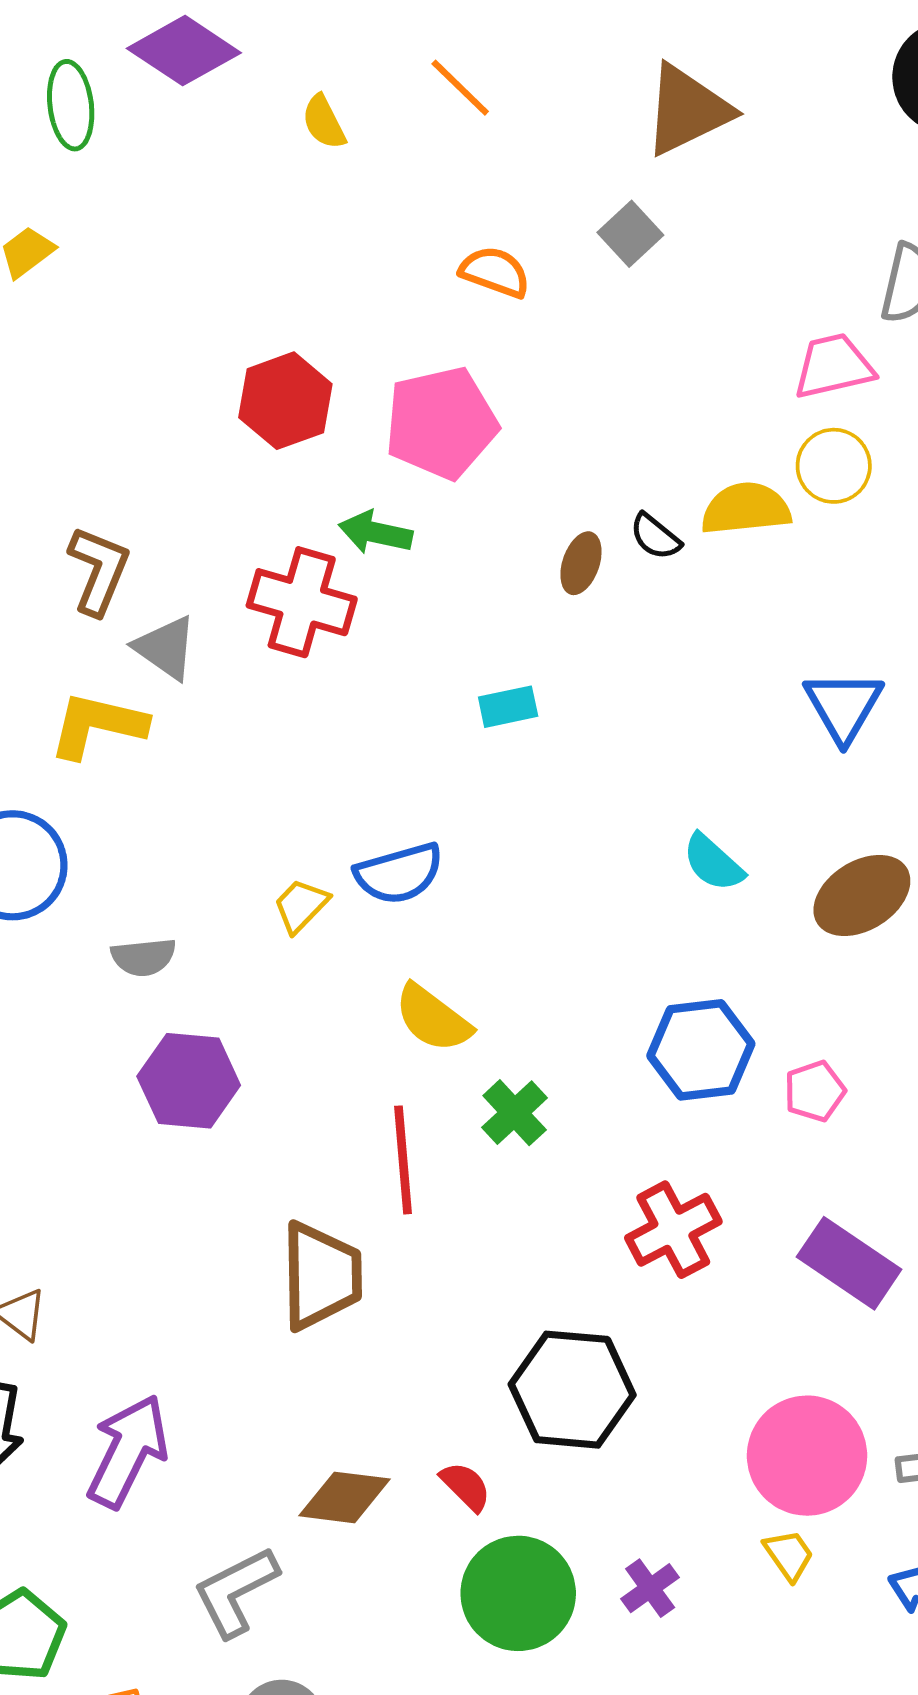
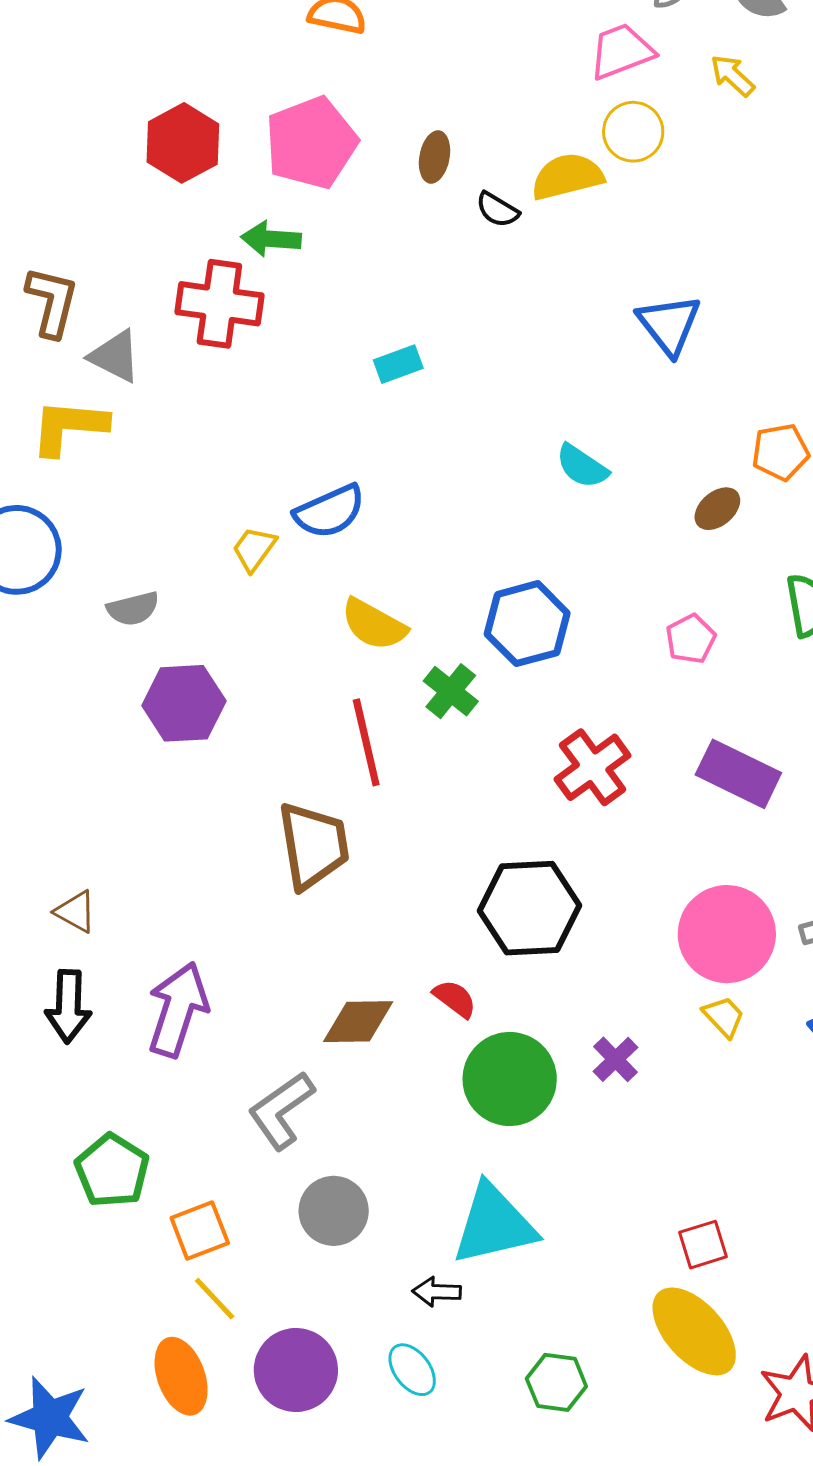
brown ellipse: (581, 563) -> (435, 157), moved
brown ellipse: (862, 895) -> (717, 509), moved, size x0.6
blue hexagon: (701, 1050) -> (527, 624), moved

